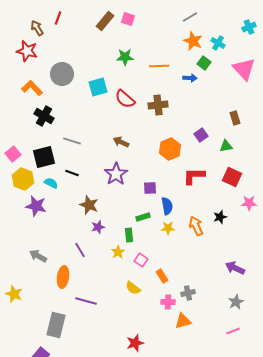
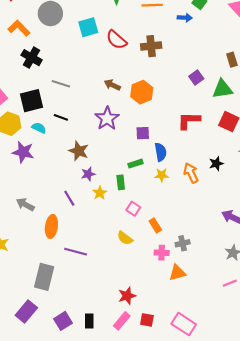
green triangle: (226, 146) -> (222, 89), size x1.5
orange hexagon: (170, 149) -> (142, 92), moved
yellow star: (118, 252) -> (100, 193), moved

